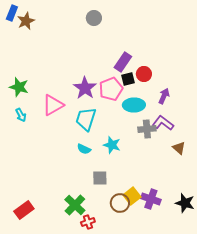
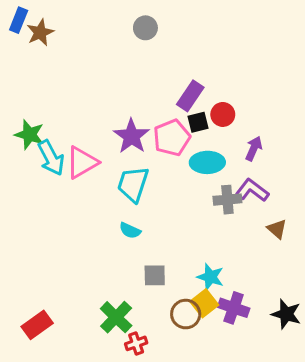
cyan arrow: (21, 115) -> (51, 158), moved, size x1.6
cyan star: (112, 145) -> (210, 277), moved

